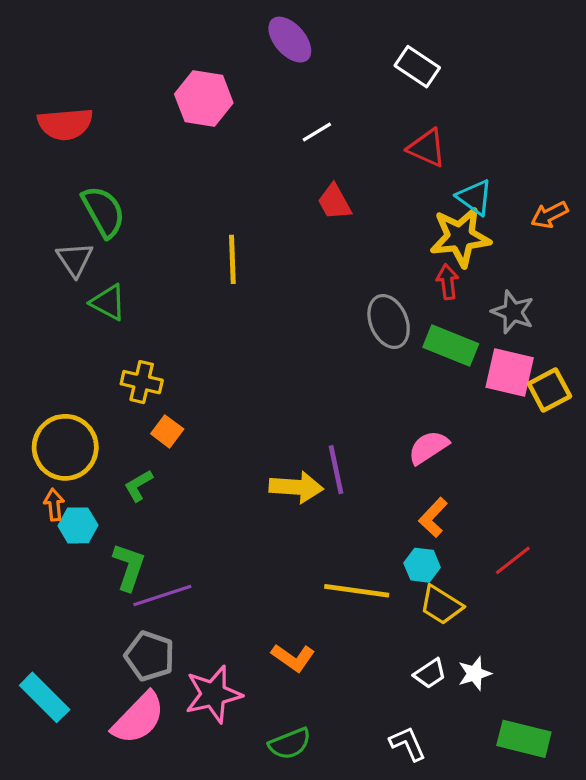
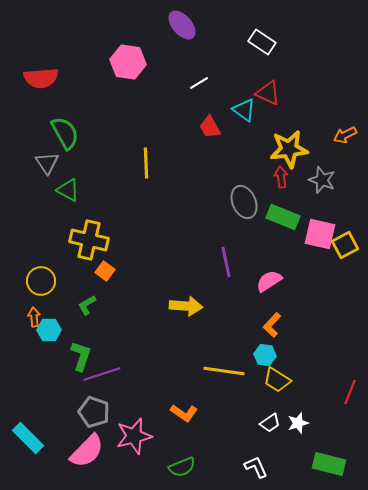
cyan triangle: (475, 197) -> (244, 110), moved
gray star: (513, 312) -> (322, 180), moved
yellow cross: (142, 382) -> (89, 240), size x1.5
yellow circle: (65, 447) -> (41, 281), size x0.7
purple line: (336, 470) -> (226, 262), moved
red line: (513, 560) -> (350, 392), moved, turned -30

